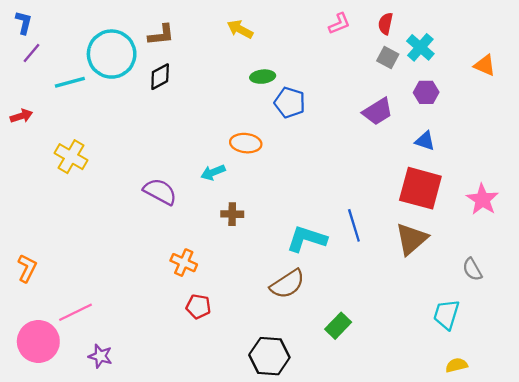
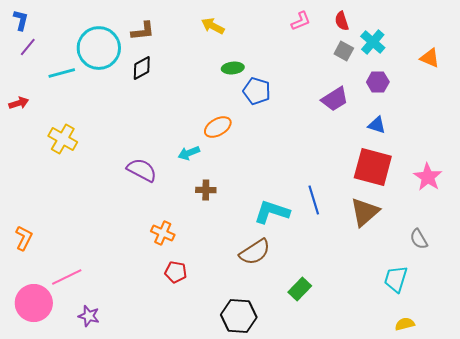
red semicircle: (385, 24) -> (342, 21), turned -30
orange ellipse: (246, 143) -> (218, 127), turned -36

